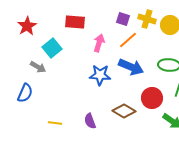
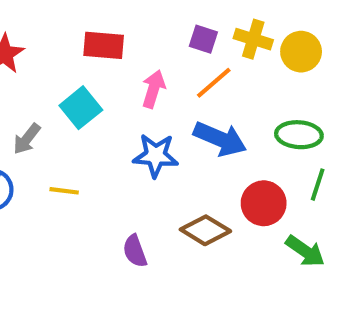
cyan square: (52, 48) -> (81, 108), moved
gray arrow: (38, 67) -> (27, 139), turned 98
yellow line: (55, 123) -> (64, 191), moved

